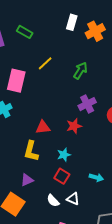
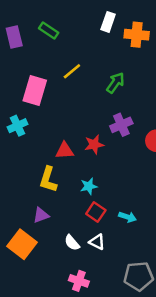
orange cross: (95, 31) -> (137, 35), turned 30
red star: (74, 126) -> (94, 145), moved
red square: (62, 176) -> (96, 212), moved

